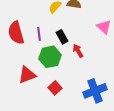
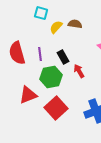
red square: (55, 88) -> (56, 108), size x1.6

